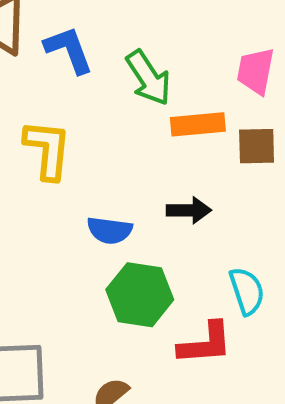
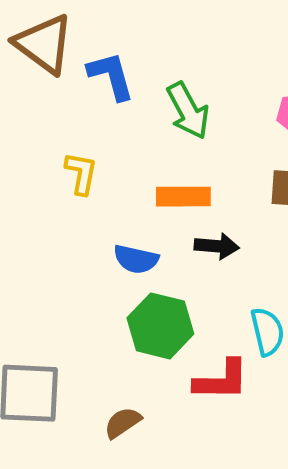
orange rectangle: (198, 124) -> (183, 197), moved
yellow L-shape: (48, 150) -> (81, 173), size x0.7

